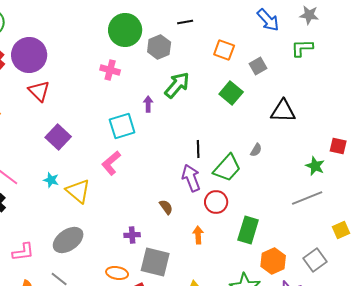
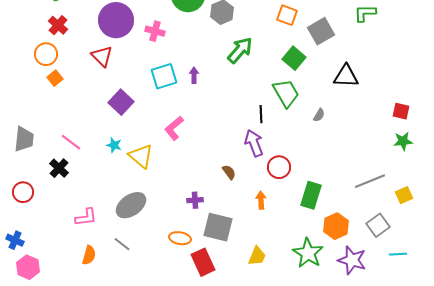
purple circle: (29, 55) -> (116, 20), moved
gray square: (258, 66) -> (321, 31), size x1.5
pink cross: (110, 70) -> (155, 31), moved
purple arrow: (148, 104) -> (194, 75), moved
cyan square: (122, 126) -> (164, 76), moved
green star: (315, 166) -> (403, 141), moved, turned -30
green trapezoid: (227, 168) -> (286, 93), moved, turned -72
gray line: (307, 198) -> (370, 181), moved

